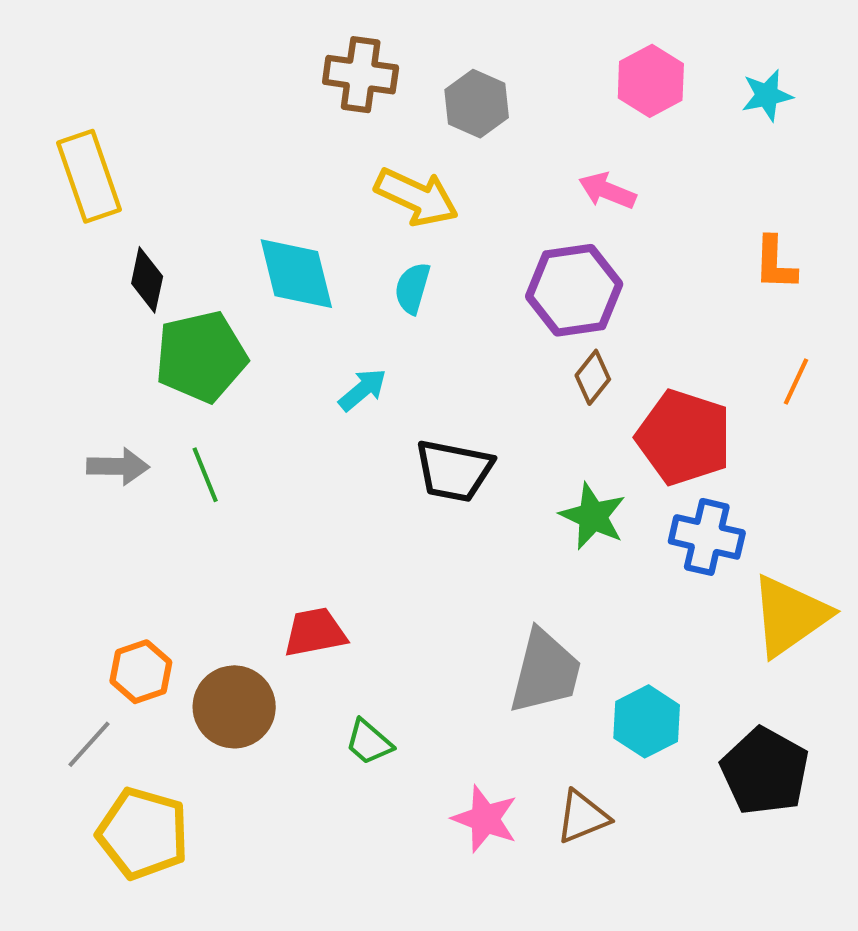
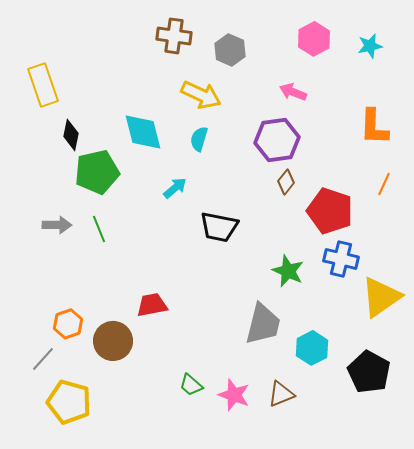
orange L-shape: (775, 263) -> (374, 127), size x1.4
green star: (593, 516) -> (288, 271), moved
green trapezoid: (369, 742) -> (191, 385), moved

